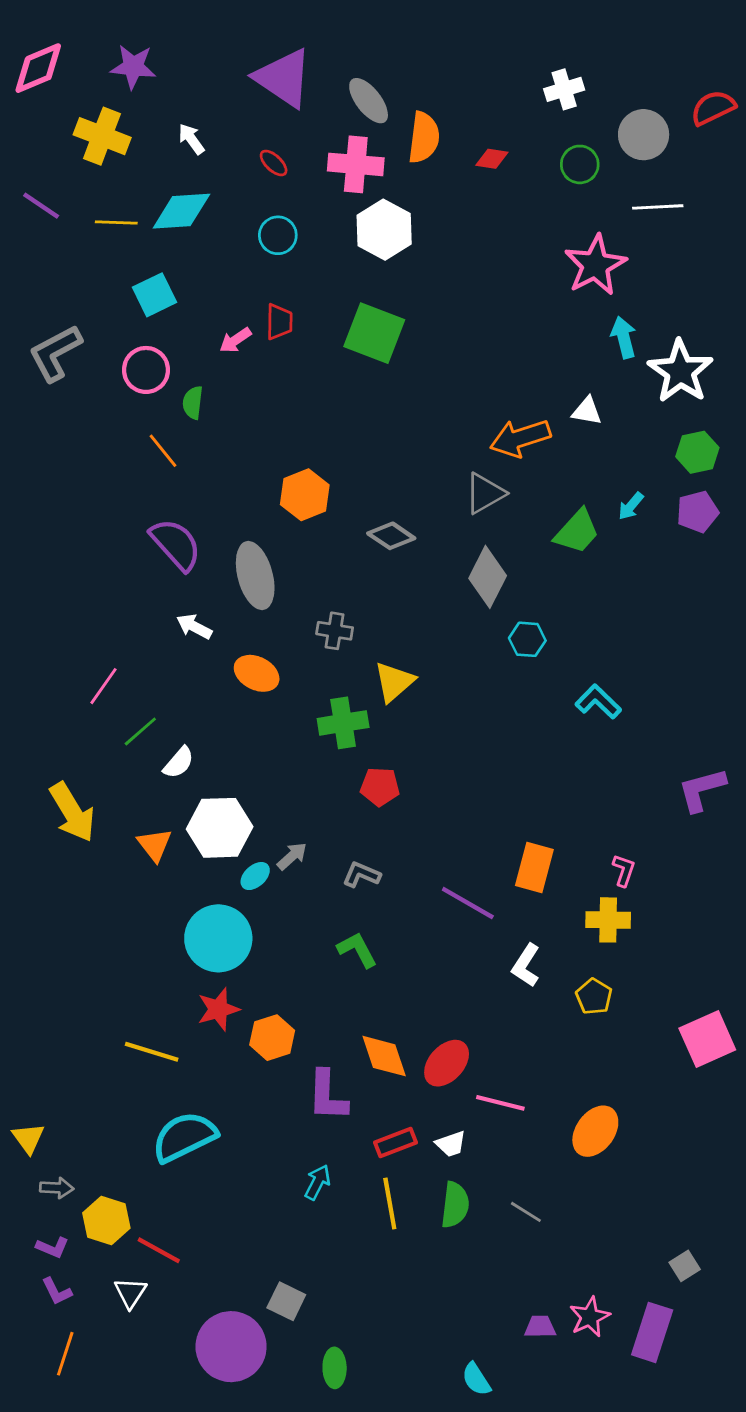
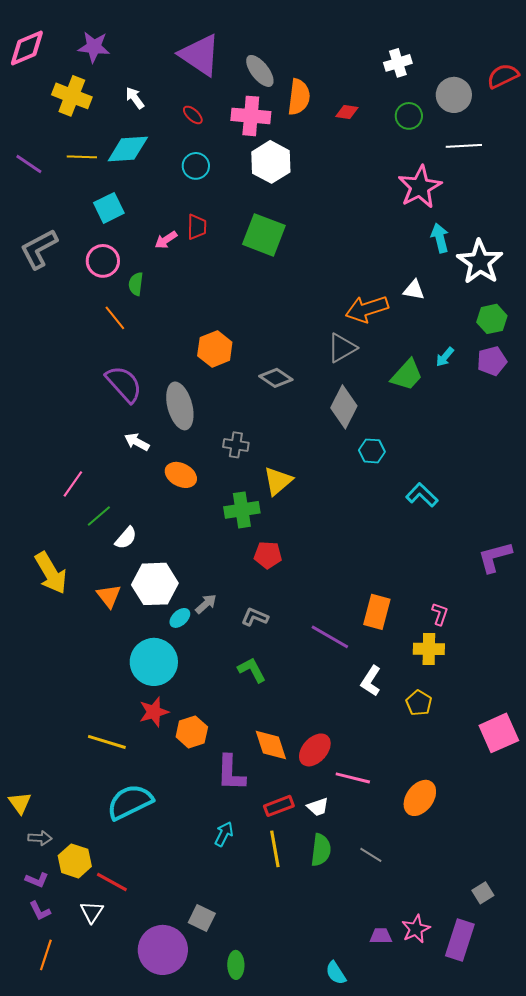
purple line: (41, 206) -> (29, 164), moved

